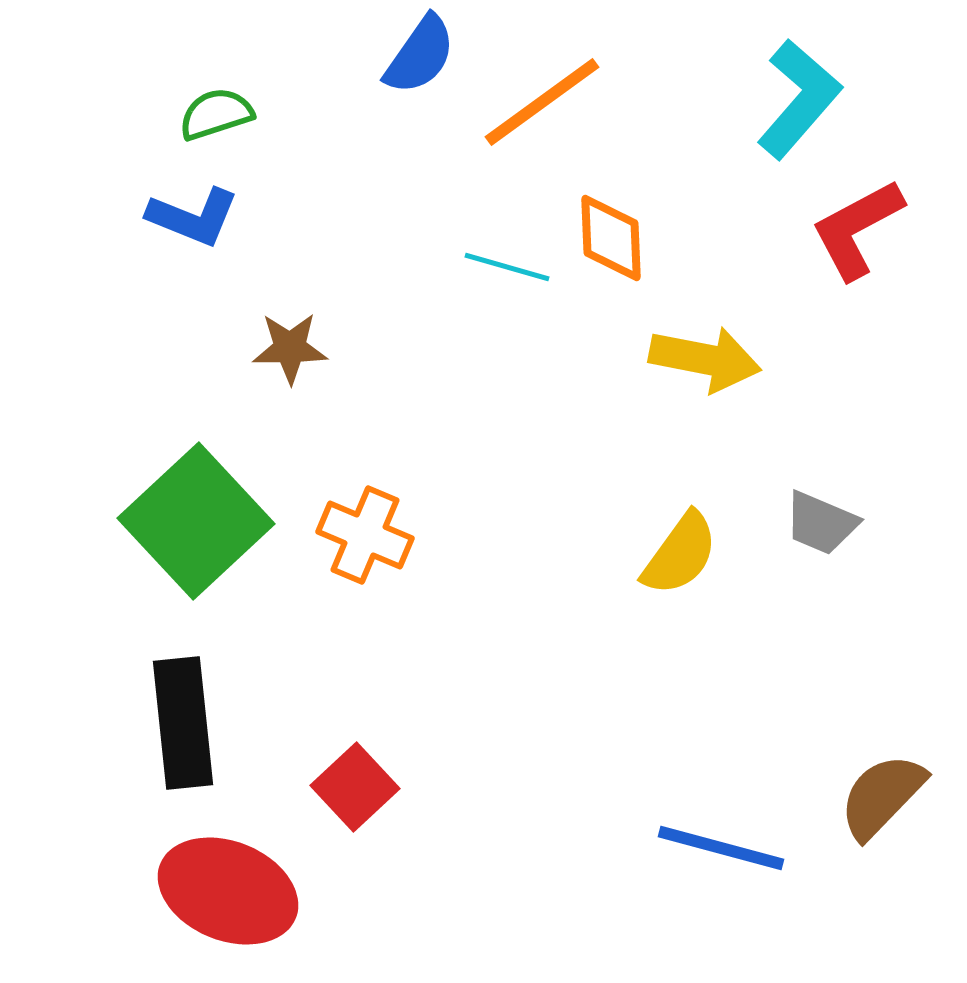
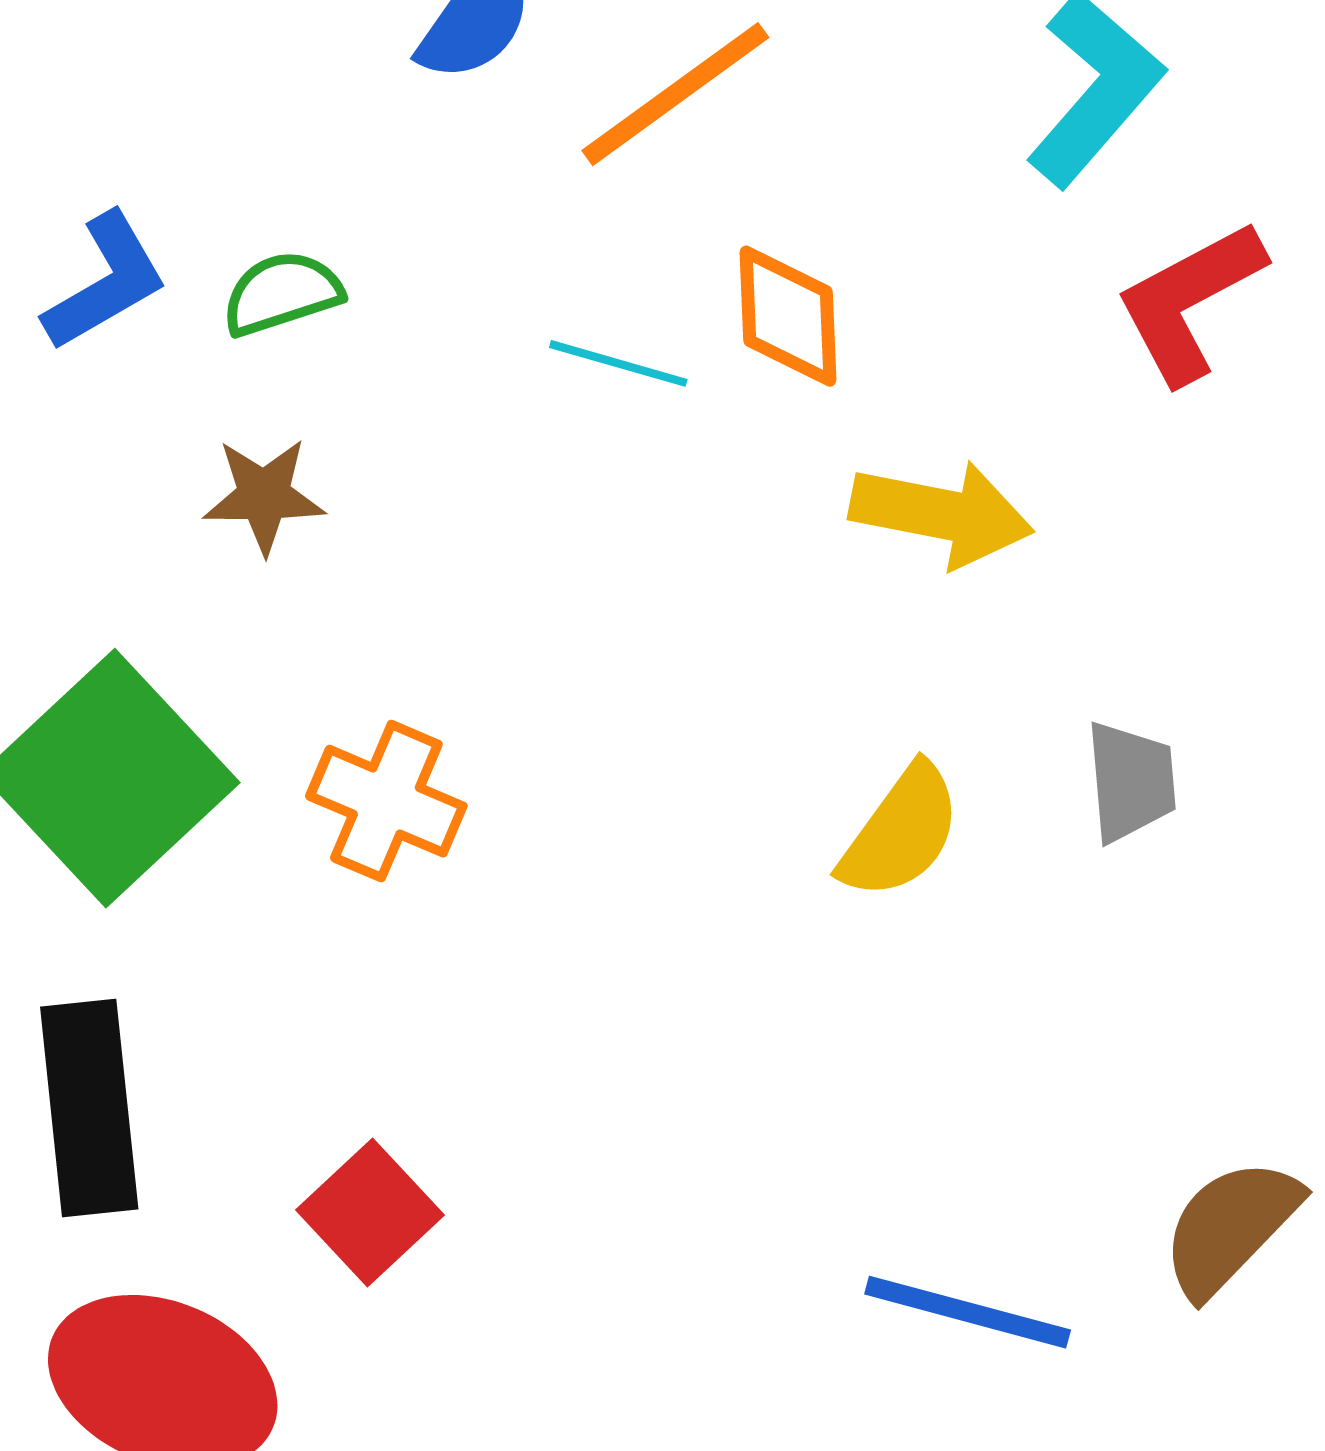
green semicircle: (216, 114) -> (282, 293), moved
blue L-shape: (193, 217) -> (106, 282), turned -52
gray trapezoid: (821, 523) -> (1131, 781), turned -118

